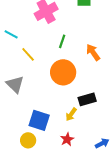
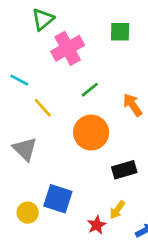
green line: (62, 41) -> (90, 90), turned 32
yellow arrow: (71, 114) -> (117, 210), moved
yellow circle: (28, 140) -> (28, 213), moved

